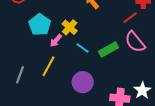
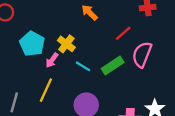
red line: (130, 18) -> (123, 33), moved
pink semicircle: (135, 42) -> (142, 54), turned 65

